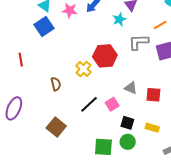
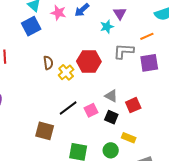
brown semicircle: (56, 84) -> (48, 63), moved
red square: (153, 95) -> (133, 105), turned -35
black square: (127, 123) -> (111, 117), moved
brown square: (56, 127) -> (45, 131), moved, turned -30
green circle: (128, 142) -> (111, 150), moved

